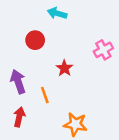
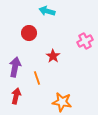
purple arrow: (18, 82) -> (15, 67), turned 30

